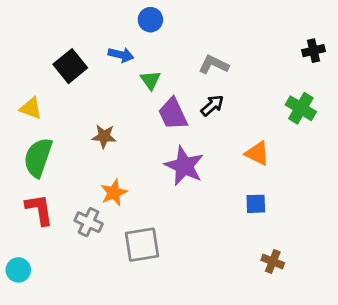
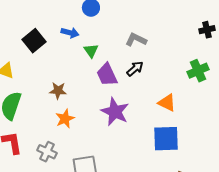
green cross: (301, 108) -> (198, 71), turned 35
orange star: (114, 193) -> (65, 119), moved
blue square: (256, 204) -> (166, 139), size x1.8

